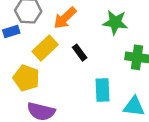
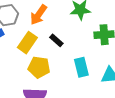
yellow pentagon: (26, 78) -> (39, 67), moved

